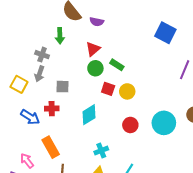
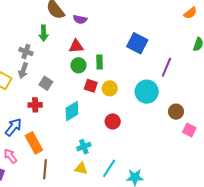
blue square: (165, 33) -> (137, 43), moved
red triangle: (93, 49) -> (76, 46), turned 35
green rectangle: (117, 65) -> (100, 62), turned 56
gray square: (62, 87) -> (46, 83), turned 32
blue arrow: (30, 117) -> (13, 127), moved, turned -84
cyan circle: (164, 123) -> (147, 92), moved

